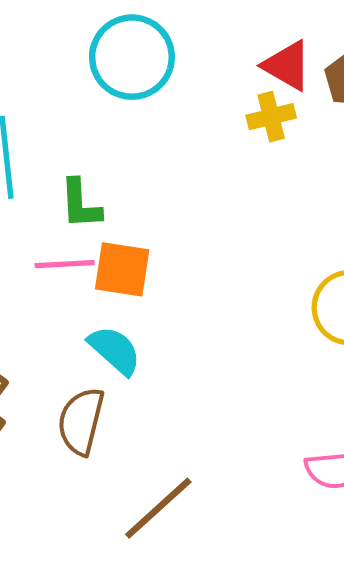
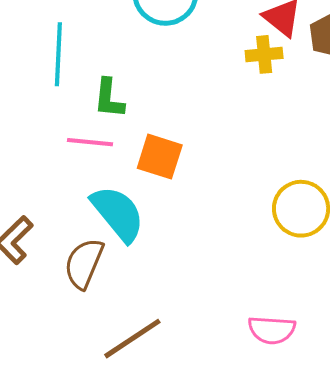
orange square: (122, 269) -> (160, 157), moved
cyan semicircle: (115, 350) -> (118, 214), size x1.4

